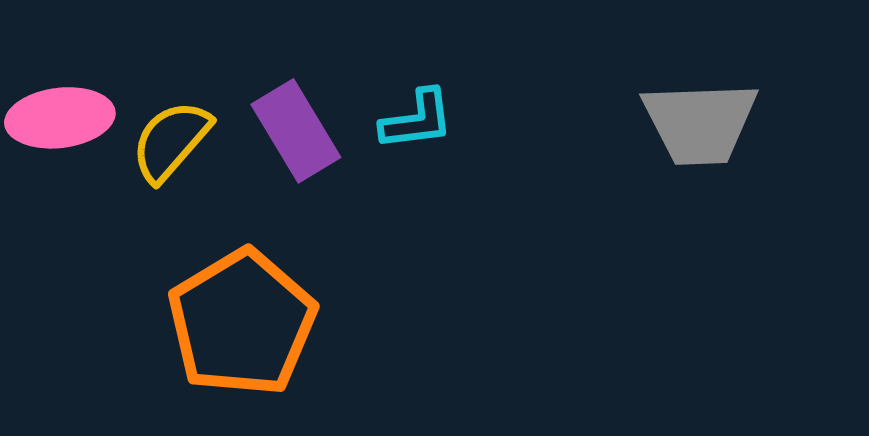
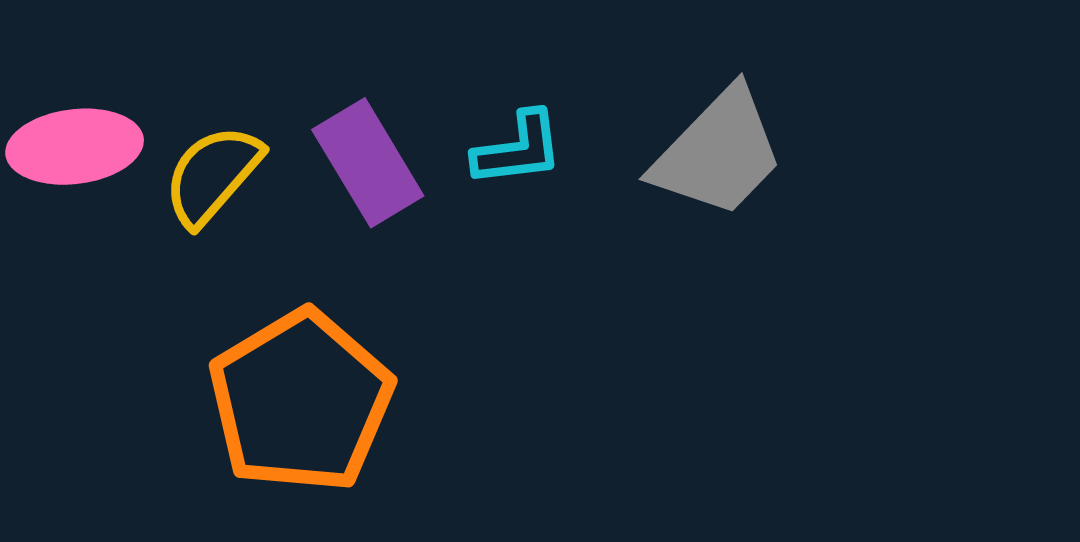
gray trapezoid: (700, 123) -> (718, 153), moved, turned -44

